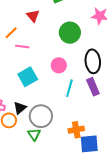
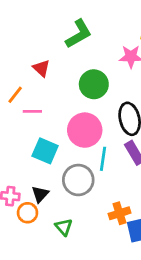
pink circle: (59, 65) -> (85, 130), size x1.6
cyan square: (28, 77) -> (45, 151), turned -30
gray circle: (41, 116) -> (78, 180), moved

